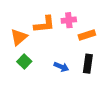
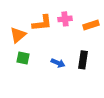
orange rectangle: (87, 35) -> (91, 25), moved
green square: (24, 62) -> (23, 58), turned -32

